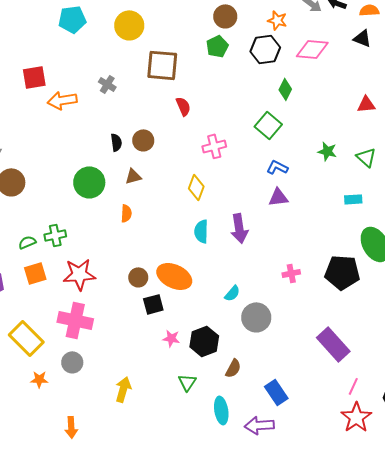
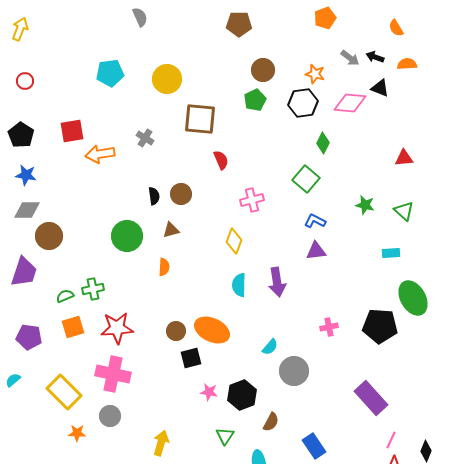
black triangle: (362, 38) -> (380, 88), moved

